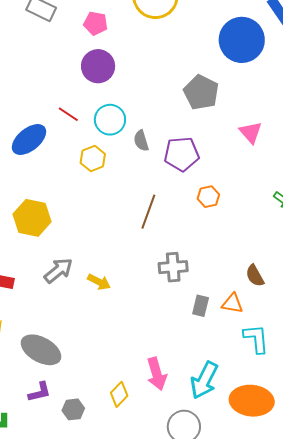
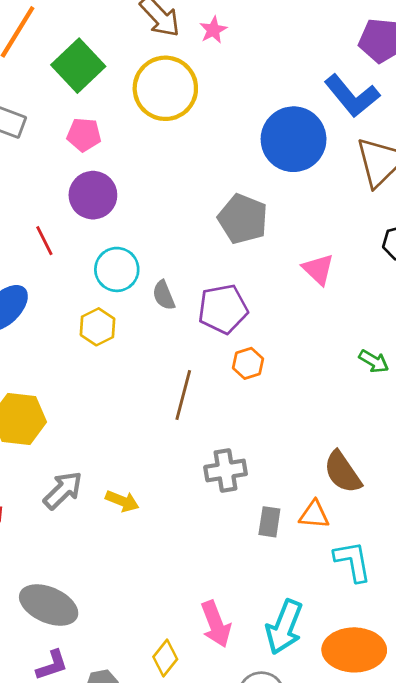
red line: (68, 114) -> (44, 241), moved, turned 35
orange hexagon: (208, 197) -> (248, 363), moved
brown semicircle: (255, 276) -> (343, 472), size x1.4

